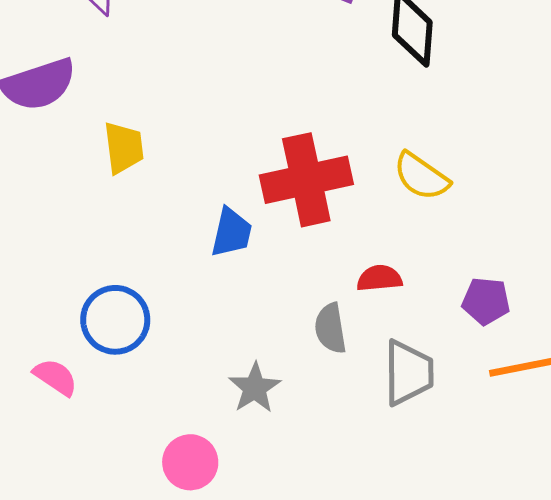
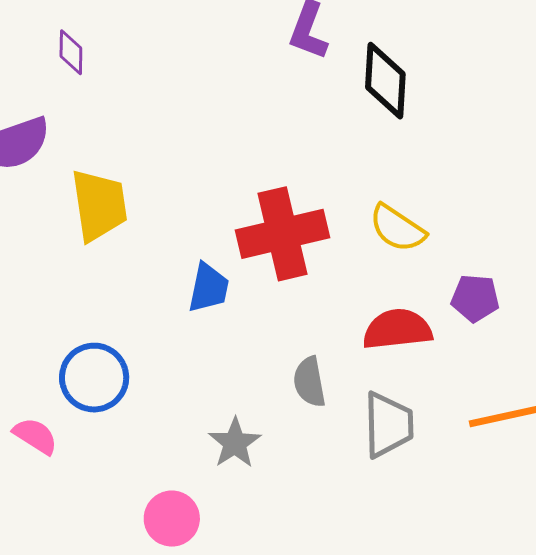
yellow trapezoid: (124, 148) -> (99, 205), size x1.4
red semicircle: (379, 278) -> (397, 329), moved, size x1.5
purple pentagon: (486, 301) -> (475, 298), moved

